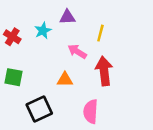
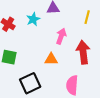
yellow line: (100, 33) -> (87, 17), moved
pink arrow: (77, 51) -> (61, 36), turned 77

